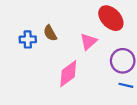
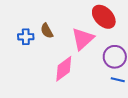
pink triangle: (89, 42) -> (83, 39), size x1.4

